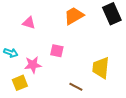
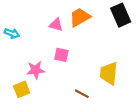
pink triangle: (29, 23) -> (56, 25), moved
cyan arrow: (11, 53) -> (12, 33), moved

